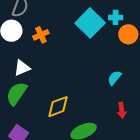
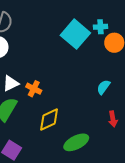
orange cross: (41, 35) -> (34, 89), moved, turned -35

